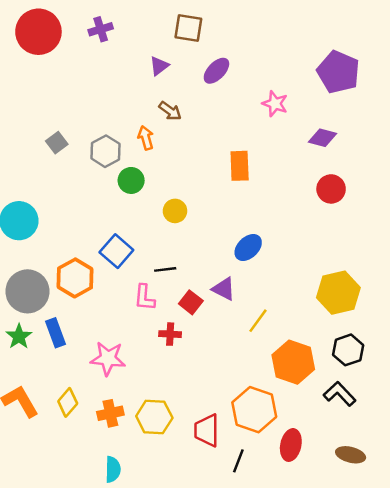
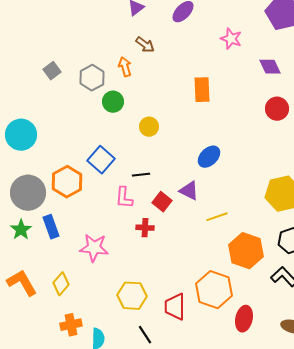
purple diamond: (323, 138) -> (270, 67), turned 50
yellow line: (258, 321) -> (217, 217), turned 35
orange cross: (110, 413) -> (71, 325), moved
black line: (238, 461) -> (145, 335), moved, turned -54

